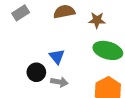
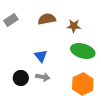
black circle: (36, 72) -> (21, 78), moved

